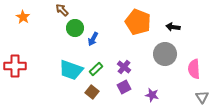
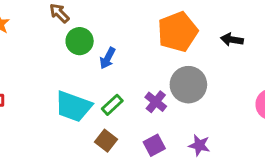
orange pentagon: (138, 22) -> (178, 32), turned 30
gray circle: (165, 54) -> (188, 85), moved
purple square: (124, 87) -> (154, 145), moved

